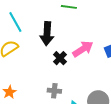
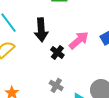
gray cross: (54, 91) -> (56, 85), turned 32

